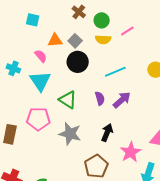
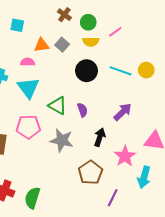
pink semicircle: (41, 56) -> (28, 62), turned -48
black circle: (78, 62) -> (87, 71), moved
cyan line: (115, 72) -> (120, 71), moved, turned 45
purple semicircle: (100, 98) -> (82, 110), moved
purple arrow: (122, 100) -> (123, 112), moved

